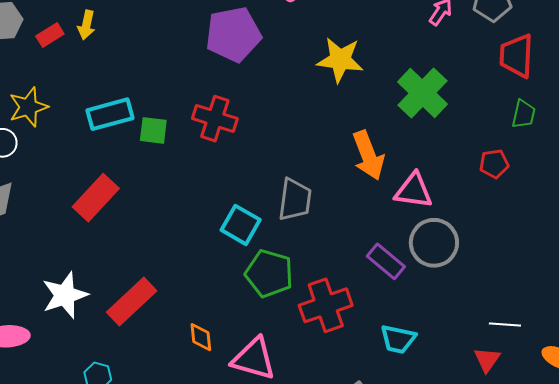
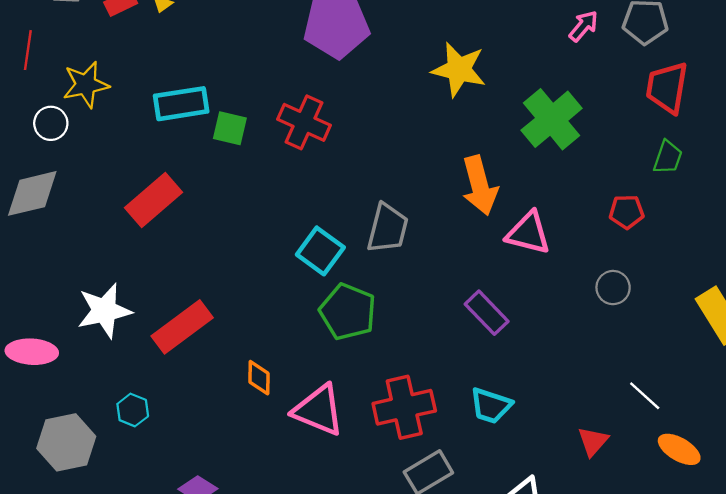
gray circle: (434, 243) -> (613, 288), moved, size x0.6
red cross: (326, 305) -> (404, 407), moved
white line: (505, 324) -> (645, 396), moved, turned 32

